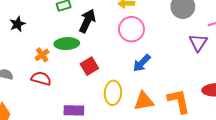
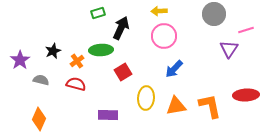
black star: (17, 24) -> (53, 51), moved

